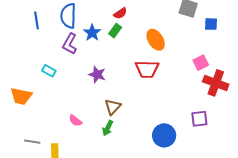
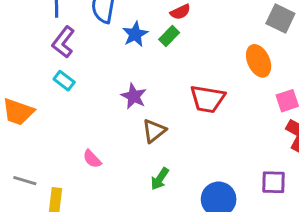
orange ellipse: (156, 40) -> (259, 61), moved
purple L-shape: (70, 44) -> (63, 42), moved
brown triangle: (113, 107) -> (154, 131), moved
green arrow: (108, 128) -> (160, 179), moved

